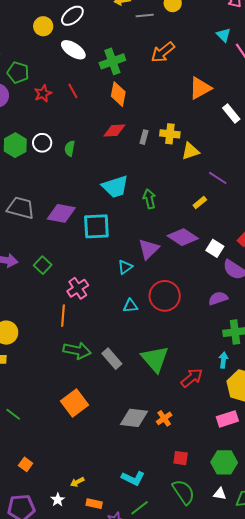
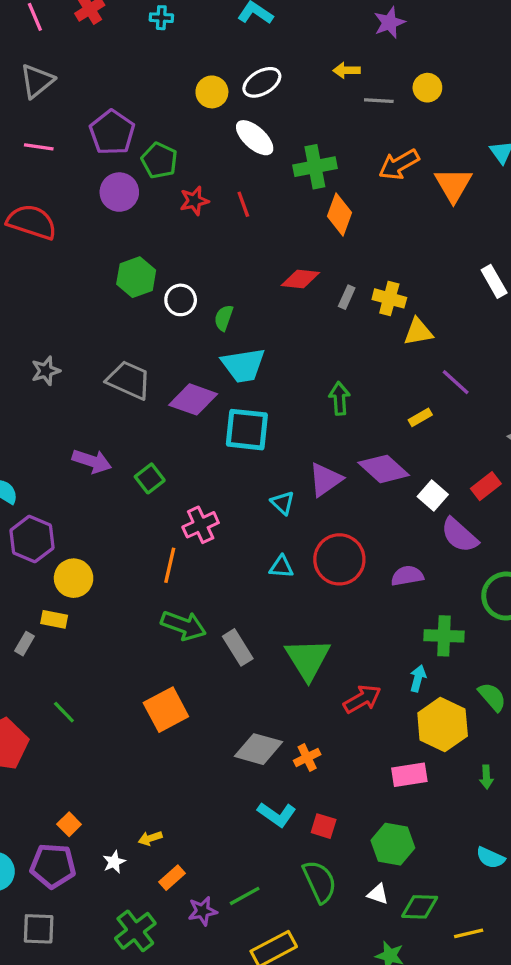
orange triangle: (200, 88) -> (453, 185), moved, turned -40
orange diamond: (118, 94) -> (339, 214), moved
white circle: (42, 143) -> (181, 300), moved
green semicircle: (70, 148) -> (224, 318), moved
cyan trapezoid: (115, 187) -> (243, 365), moved
cyan triangle: (125, 267) -> (283, 503), turned -49
purple semicircle: (218, 298) -> (407, 576), moved
orange square: (26, 464) -> (69, 824), moved
cyan L-shape: (133, 478) -> (277, 814), moved
orange rectangle: (94, 504) -> (172, 878), turned -63

